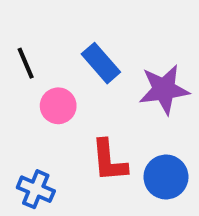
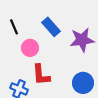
red L-shape: (109, 161) -> (41, 75), moved

